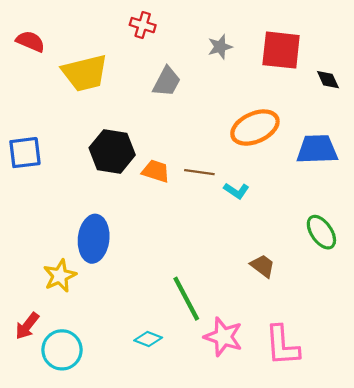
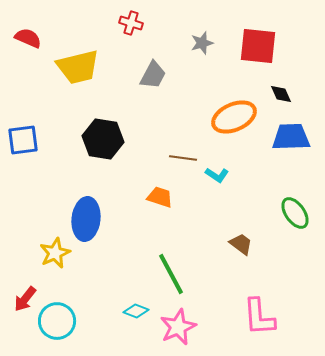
black diamond: (328, 80) -> (281, 94), moved
orange trapezoid: (156, 171) -> (160, 197), moved
pink star: (223, 337) -> (178, 327), moved, turned 30

